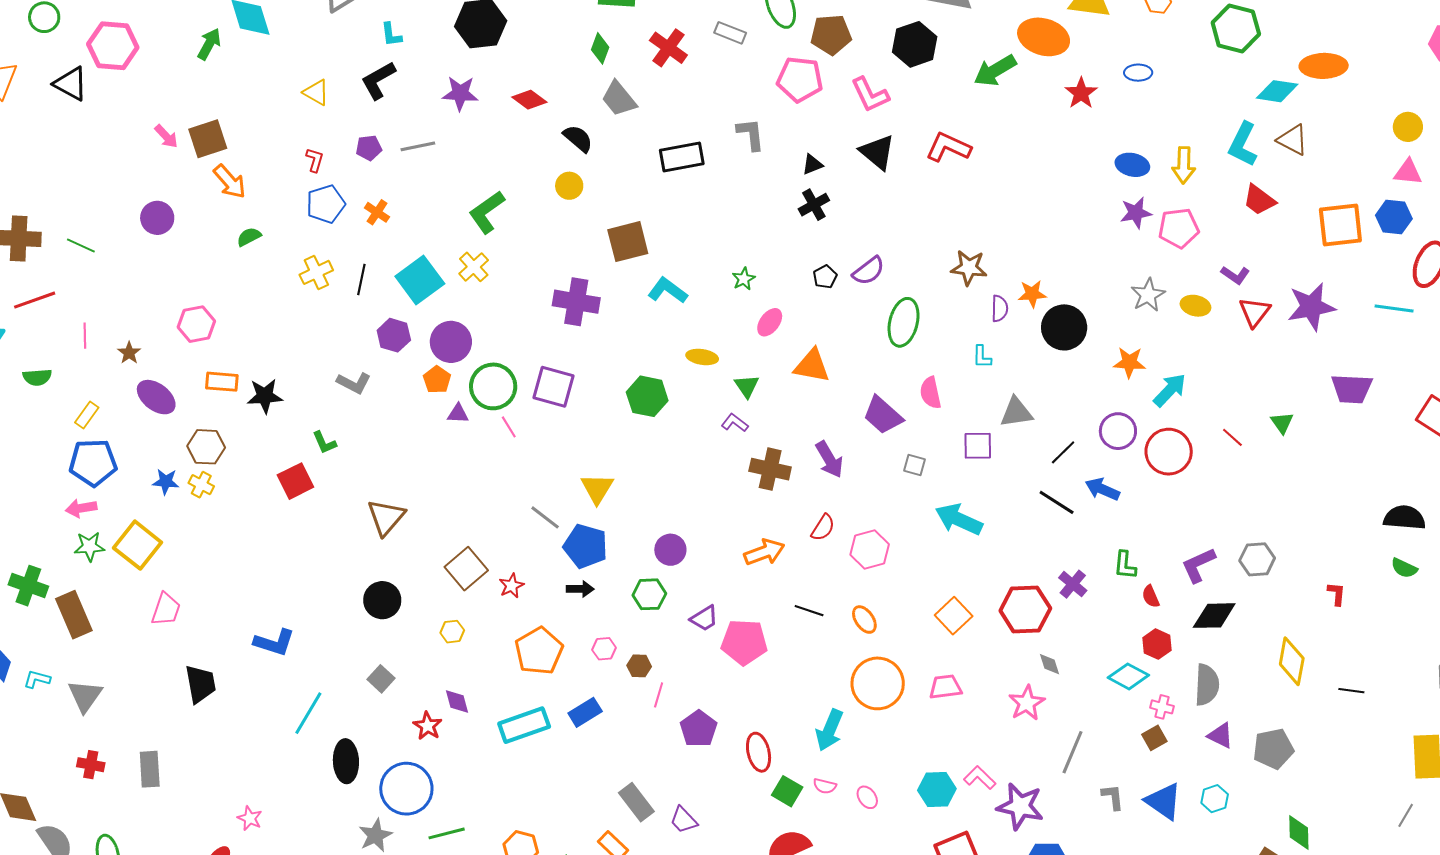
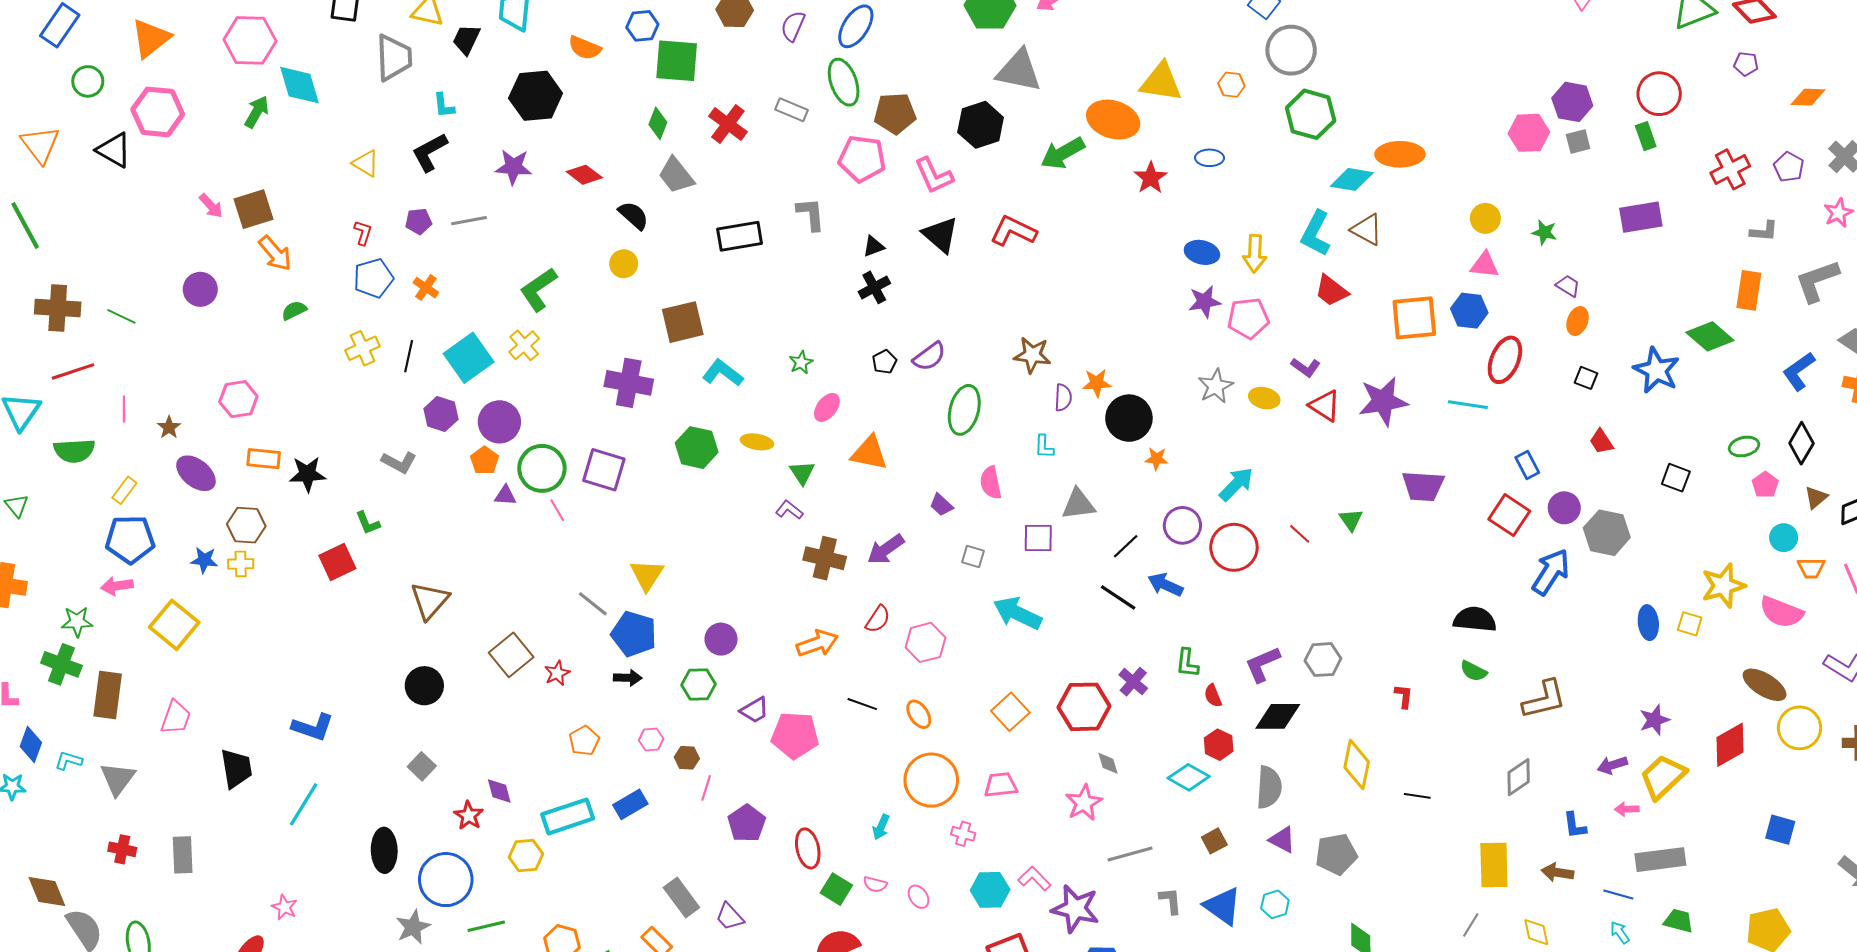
red triangle: (1255, 312) -> (1325, 406), turned -36
orange star: (1129, 362) -> (1157, 459), moved, size x0.7
green semicircle: (37, 377) -> (74, 451), size x1.4
green hexagon: (647, 396) -> (697, 448), moved
purple trapezoid: (883, 415) -> (941, 505), size x0.6
purple arrow: (829, 459) -> (886, 549), turned 84
yellow cross: (201, 485) -> (241, 564), turned -30
green star: (89, 546) -> (77, 622), moved
pink trapezoid: (166, 609) -> (176, 717), moved
brown rectangle: (74, 615) -> (108, 695), turned 30
yellow hexagon: (452, 632) -> (526, 855), moved, size x1.4
orange pentagon: (539, 651) -> (584, 741), size x0.6
pink cross: (1162, 707) -> (963, 834), moved
cyan line: (308, 713) -> (304, 804), moved
cyan arrow: (830, 730) -> (881, 827), size x0.6
gray line: (1072, 752) -> (1130, 854), turned 51

